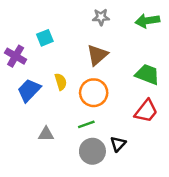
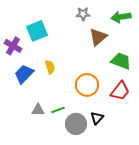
cyan square: (45, 38) -> (37, 31), size x1.5
brown triangle: (97, 55) -> (98, 37), moved
orange circle: (94, 93) -> (87, 85), moved
green line: (86, 124) -> (58, 110), moved

